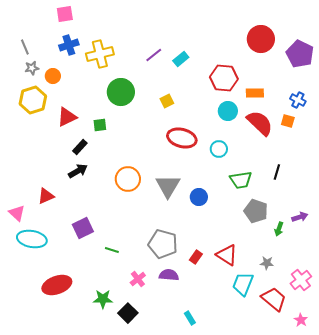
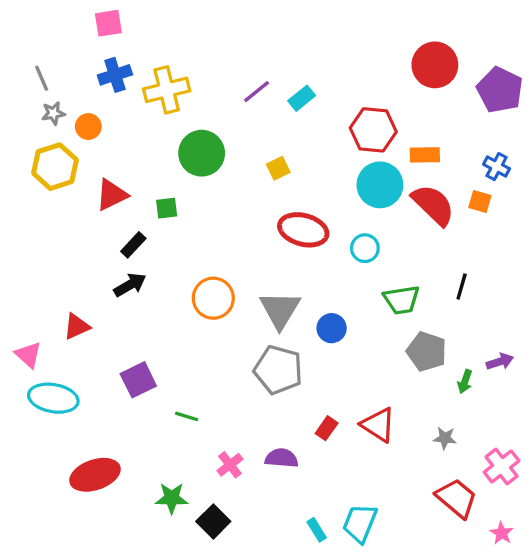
cyan circle: (228, 111) -> (380, 185), size x1.4
gray pentagon: (163, 244) -> (278, 370), moved
cyan trapezoid: (243, 284) -> (360, 523), moved

